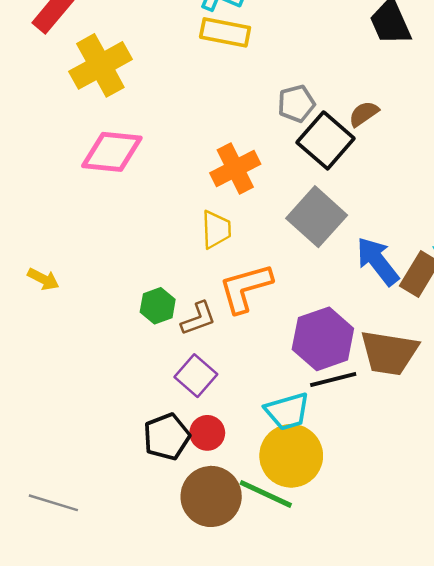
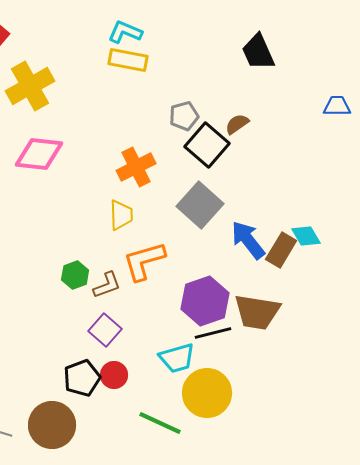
yellow circle: (291, 456) -> (207, 393), moved
brown circle: (211, 496) -> (52, 425), moved

